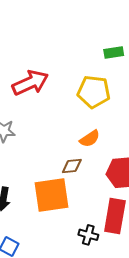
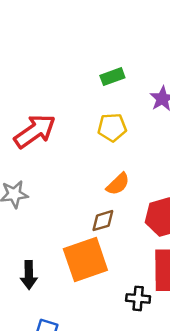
green rectangle: (114, 52) -> (112, 77), moved
yellow pentagon: (94, 92) -> (112, 127), size x0.7

